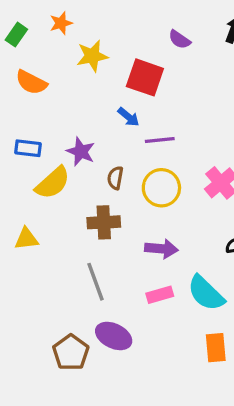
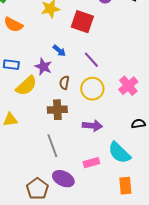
blue arrow: (128, 117) -> (59, 51), moved
purple line: (160, 140) -> (91, 60), turned 54
pink rectangle: (160, 295) -> (91, 163), moved

